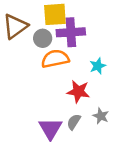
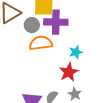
red star: (78, 92) -> (69, 72), moved, turned 30

